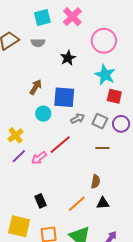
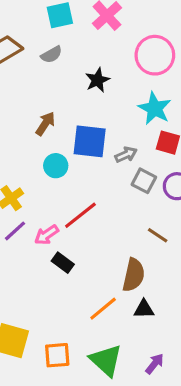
gray semicircle: (38, 43) -> (51, 55), turned -32
gray arrow: (78, 118) -> (126, 155), moved
brown line: (102, 148) -> (158, 235), moved, turned 32
brown semicircle: (95, 182) -> (134, 275), size x1.5
black rectangle: (41, 201) -> (63, 263), moved, turned -32

